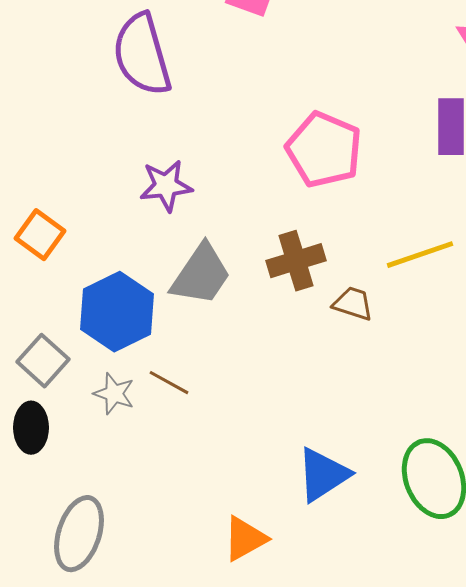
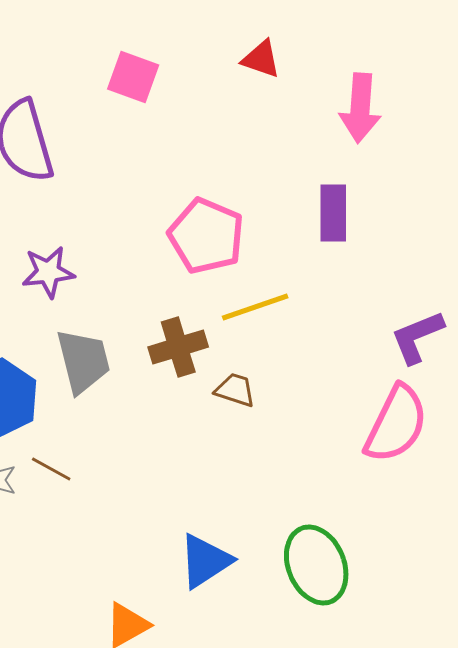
yellow line: (420, 255) -> (255, 307), moved
gray trapezoid: (201, 275) -> (83, 361), turned -48

